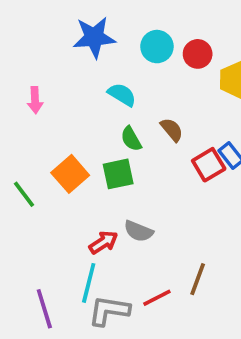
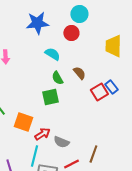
cyan circle: (157, 47) -> (79, 14), moved
red circle: (198, 54) -> (71, 33), moved
orange square: (70, 174) -> (23, 122), moved, turned -30
gray semicircle: (139, 231) -> (61, 142), moved

